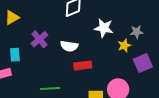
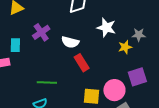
purple square: (143, 63) -> (137, 77), moved
red rectangle: (83, 65) -> (82, 63), turned 60

